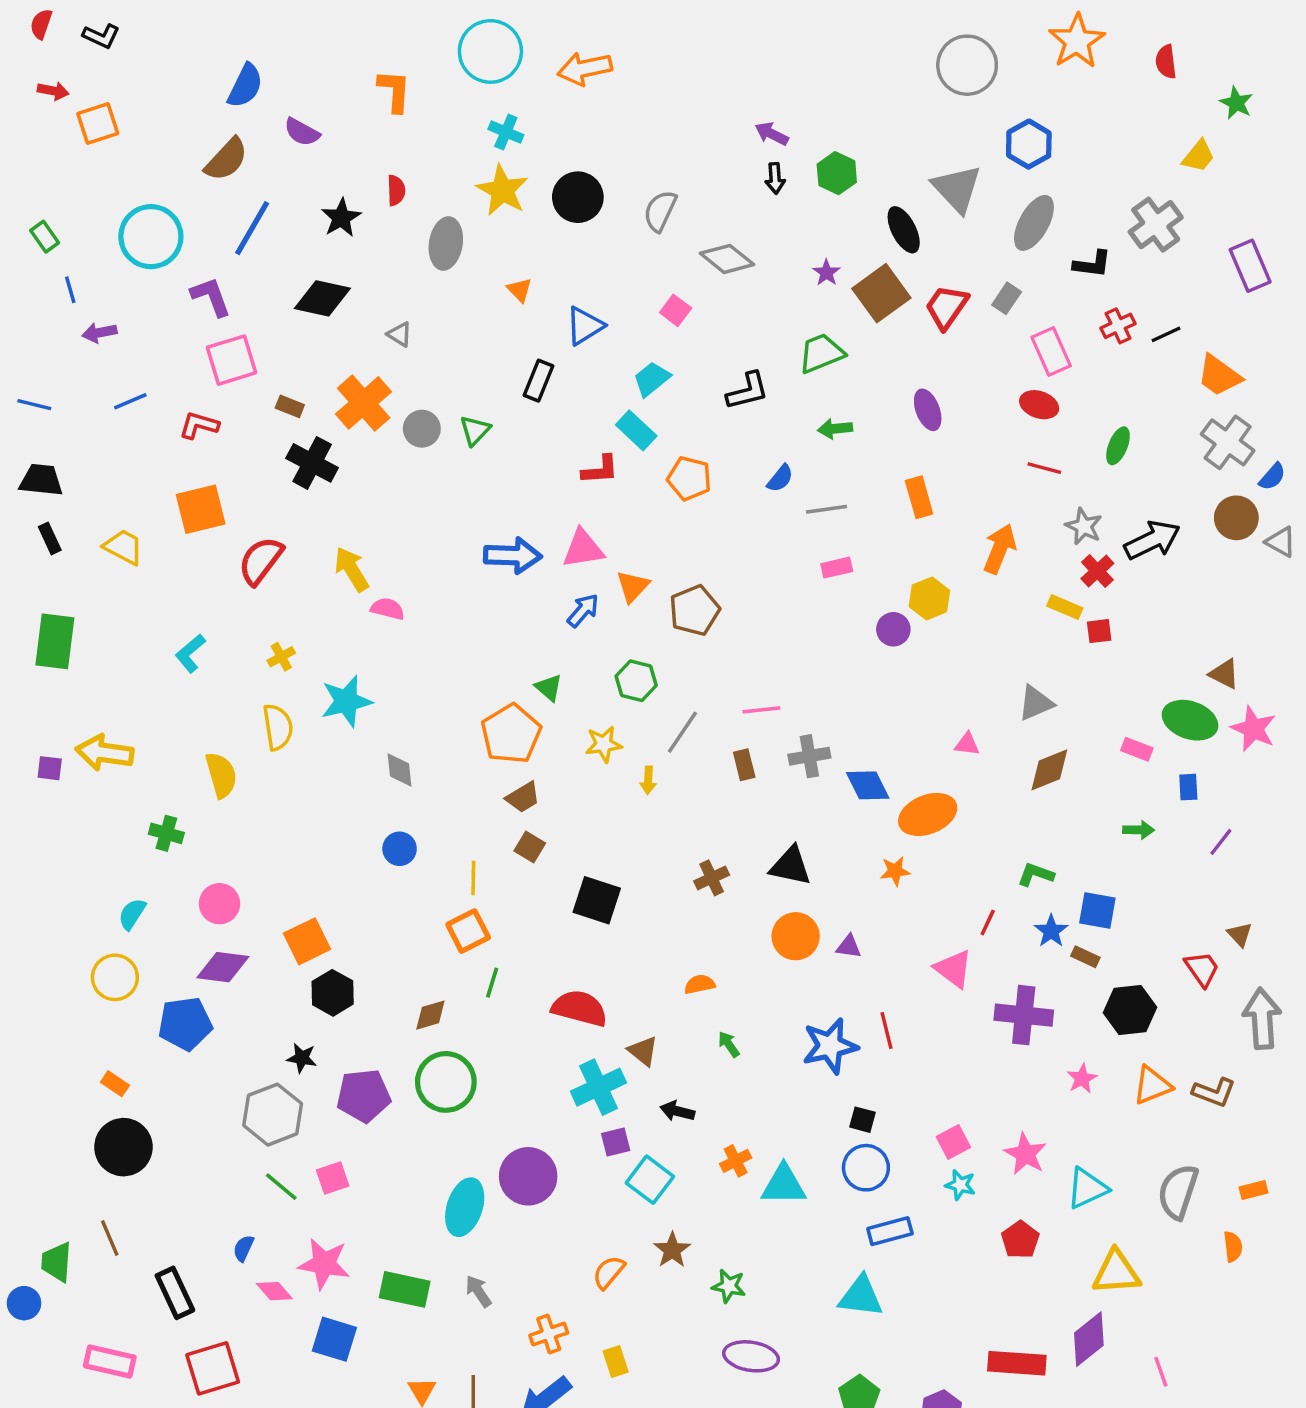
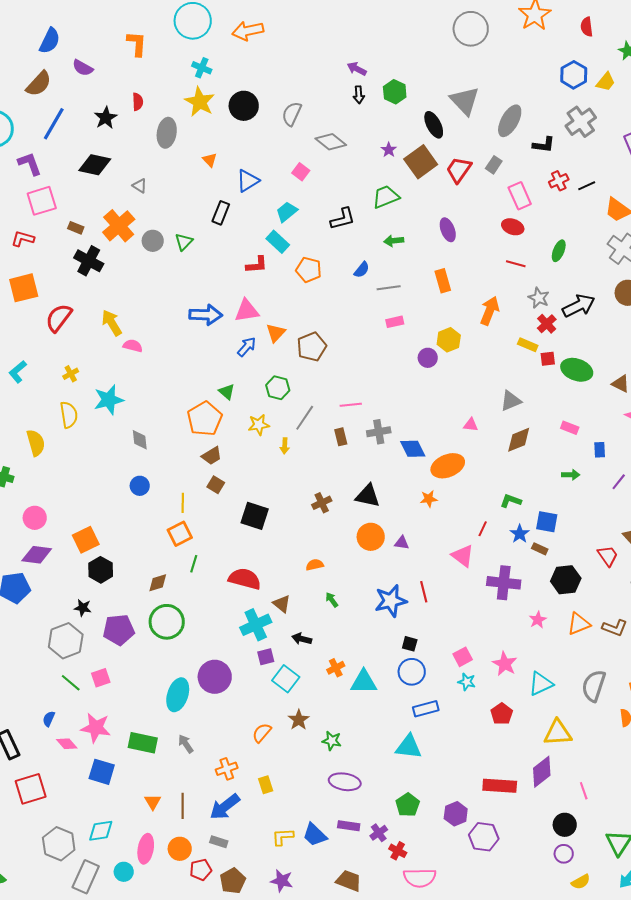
blue hexagon: (1029, 144) -> (574, 75), moved
green ellipse: (1190, 720) -> (577, 370), moved

